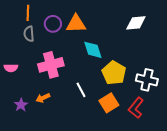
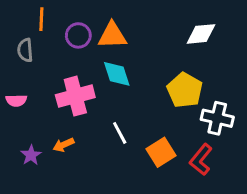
gray semicircle: (29, 34) -> (25, 50), moved
cyan diamond: (93, 50) -> (117, 74), moved
yellow pentagon: (114, 73) -> (185, 90), moved

